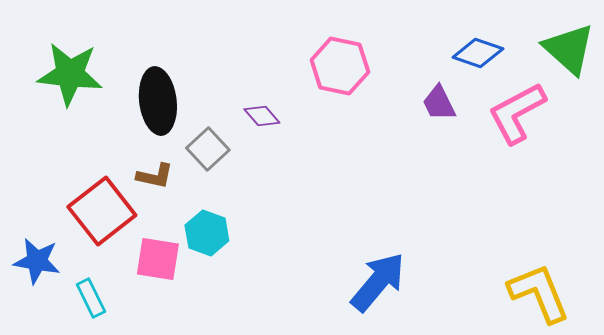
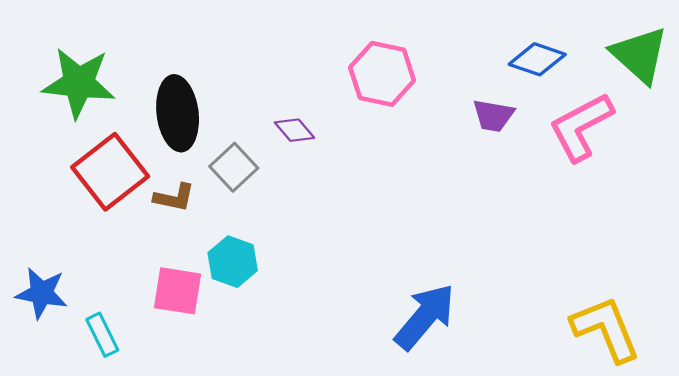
purple trapezoid: (439, 103) -> (493, 116), turned -54
red square: (102, 211) -> (110, 172), moved

